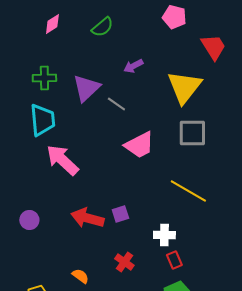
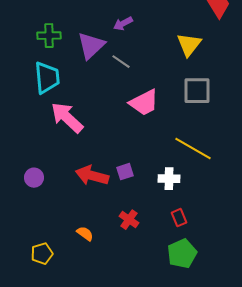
purple arrow: (133, 66) -> (123, 24), moved
yellow triangle: (184, 87) -> (189, 45), size x0.7
white cross: (164, 235) -> (169, 179), moved

